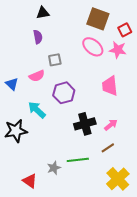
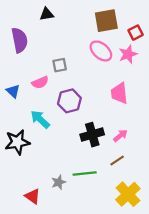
brown square: (98, 19) -> (106, 21), turned -30
purple semicircle: (38, 37) -> (20, 40), moved, size x1.6
pink star: (118, 50) -> (128, 54), turned -30

